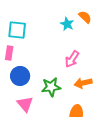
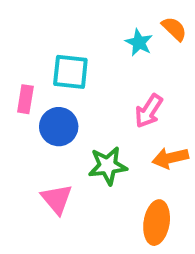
cyan square: (17, 30) -> (70, 72), moved
blue circle: (20, 76) -> (59, 127), moved

